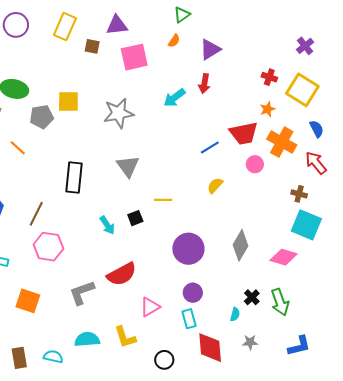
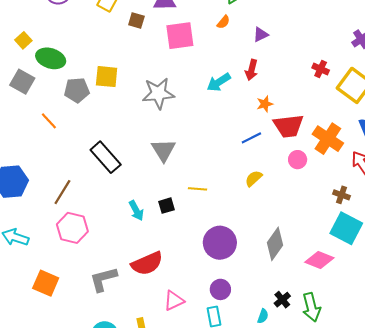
purple triangle: (210, 50) -> (261, 35), size x0.7
orange star: (268, 109) -> (265, 104), moved
black rectangle: (74, 177) -> (106, 157), turned -52

